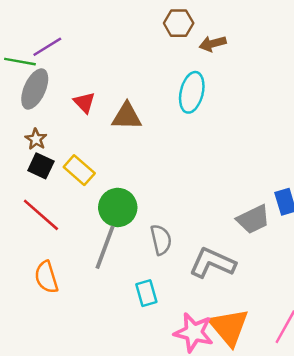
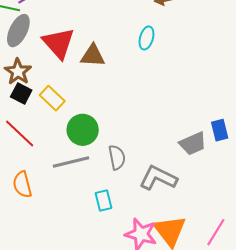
cyan ellipse: (192, 92) -> (146, 38), size x0.7
red triangle: (84, 102) -> (59, 43), size x1.8
brown star: (36, 139) -> (18, 72), size x1.5
gray line: (105, 247) -> (71, 162), turned 54

